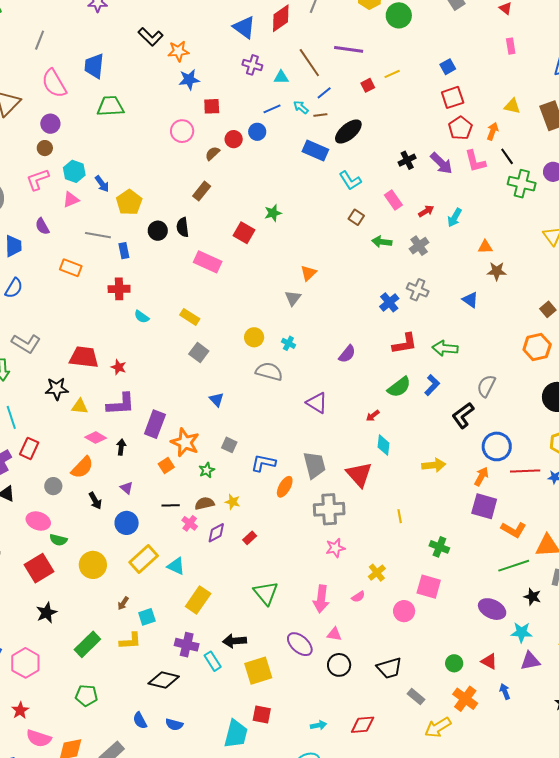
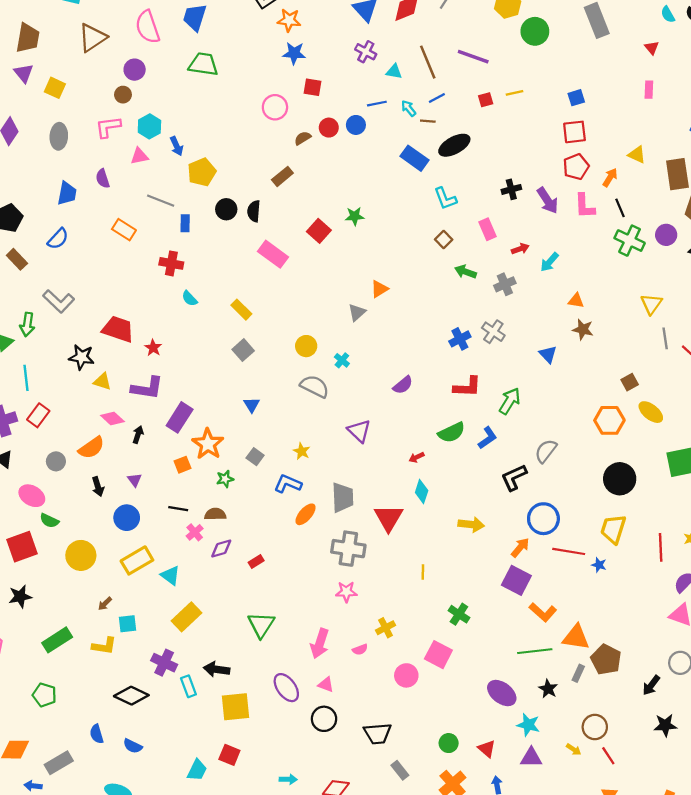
green arrow: (445, 348) -> (510, 401), turned 105
yellow star: (232, 502) -> (302, 451), moved
cyan trapezoid: (236, 734) -> (197, 770), size x0.7

